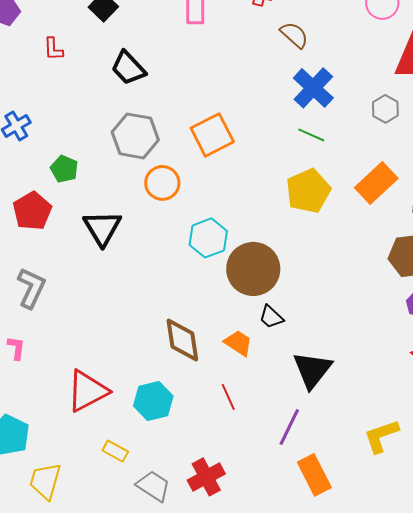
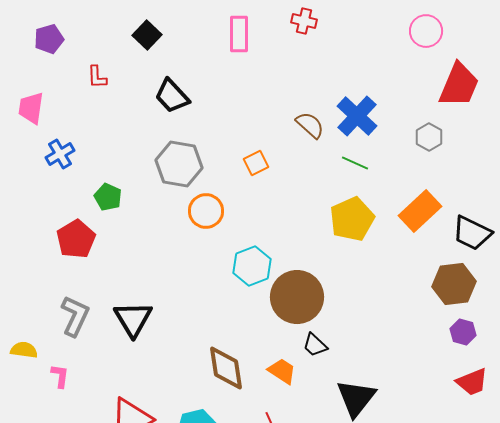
brown semicircle: (294, 35) -> (310, 125), moved
orange square: (212, 135) -> (256, 163), size x0.6
black triangle: (102, 228) -> (133, 319), moved

